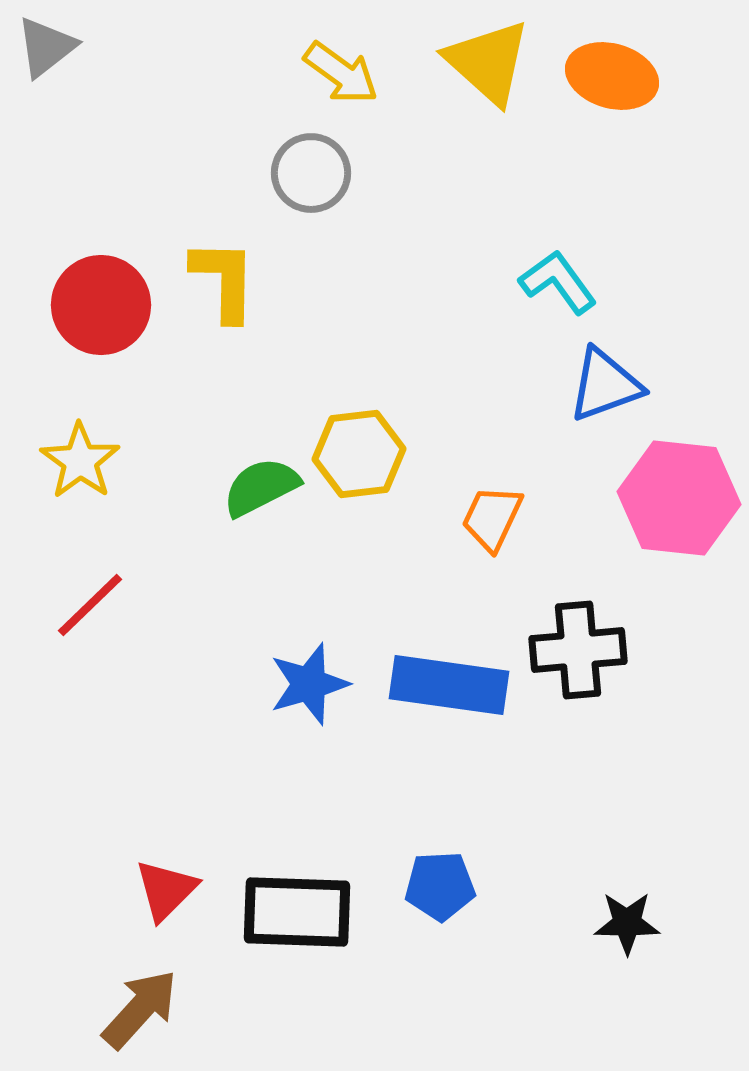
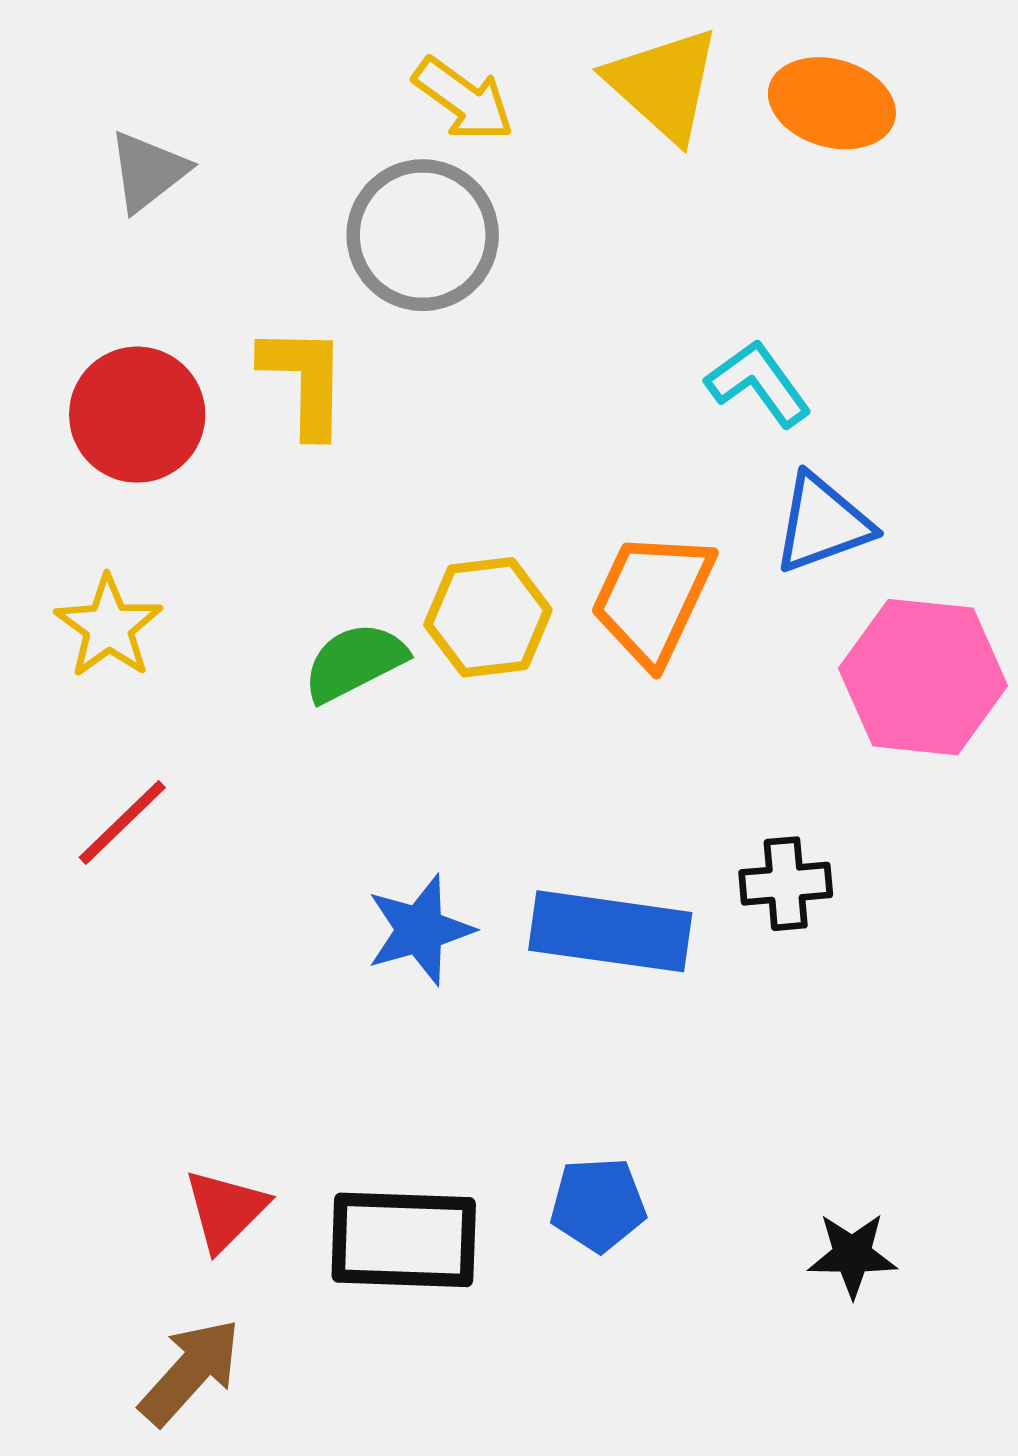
gray triangle: (46, 47) -> (148, 171), moved
gray circle: (311, 173) -> (423, 235), size x1.4
orange trapezoid: (492, 518) -> (652, 598), moved, size x1.5
black cross: (578, 650) -> (786, 884), size x0.7

